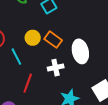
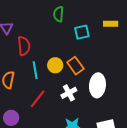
yellow circle: (33, 38) -> (55, 65), moved
white cross: (56, 68) -> (69, 93), turned -35

